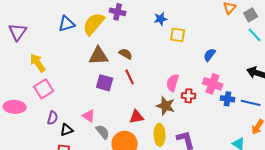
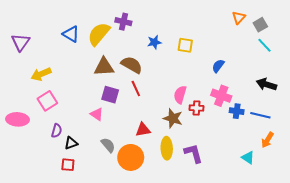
blue star: (161, 19) -> (154, 42), moved
blue triangle: (67, 24) -> (71, 34), turned 48
brown semicircle: (126, 54) -> (132, 65), size x1.5
yellow arrow: (38, 63) -> (41, 74), turned -78
pink triangle: (89, 116) -> (97, 114), moved

